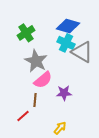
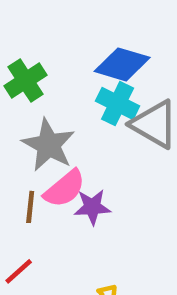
purple star: (64, 93) -> (92, 207), moved
brown line: (35, 100) -> (30, 207), moved

